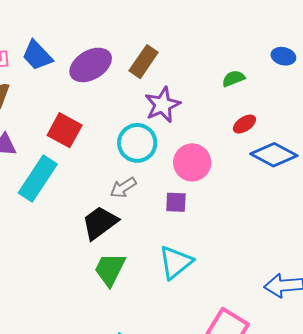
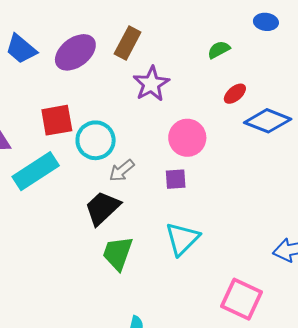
red square: (65, 130) -> (57, 120), turned -32
cyan circle: (137, 143) -> (96, 140), moved
cyan rectangle: (38, 178) -> (36, 171), turned 30

